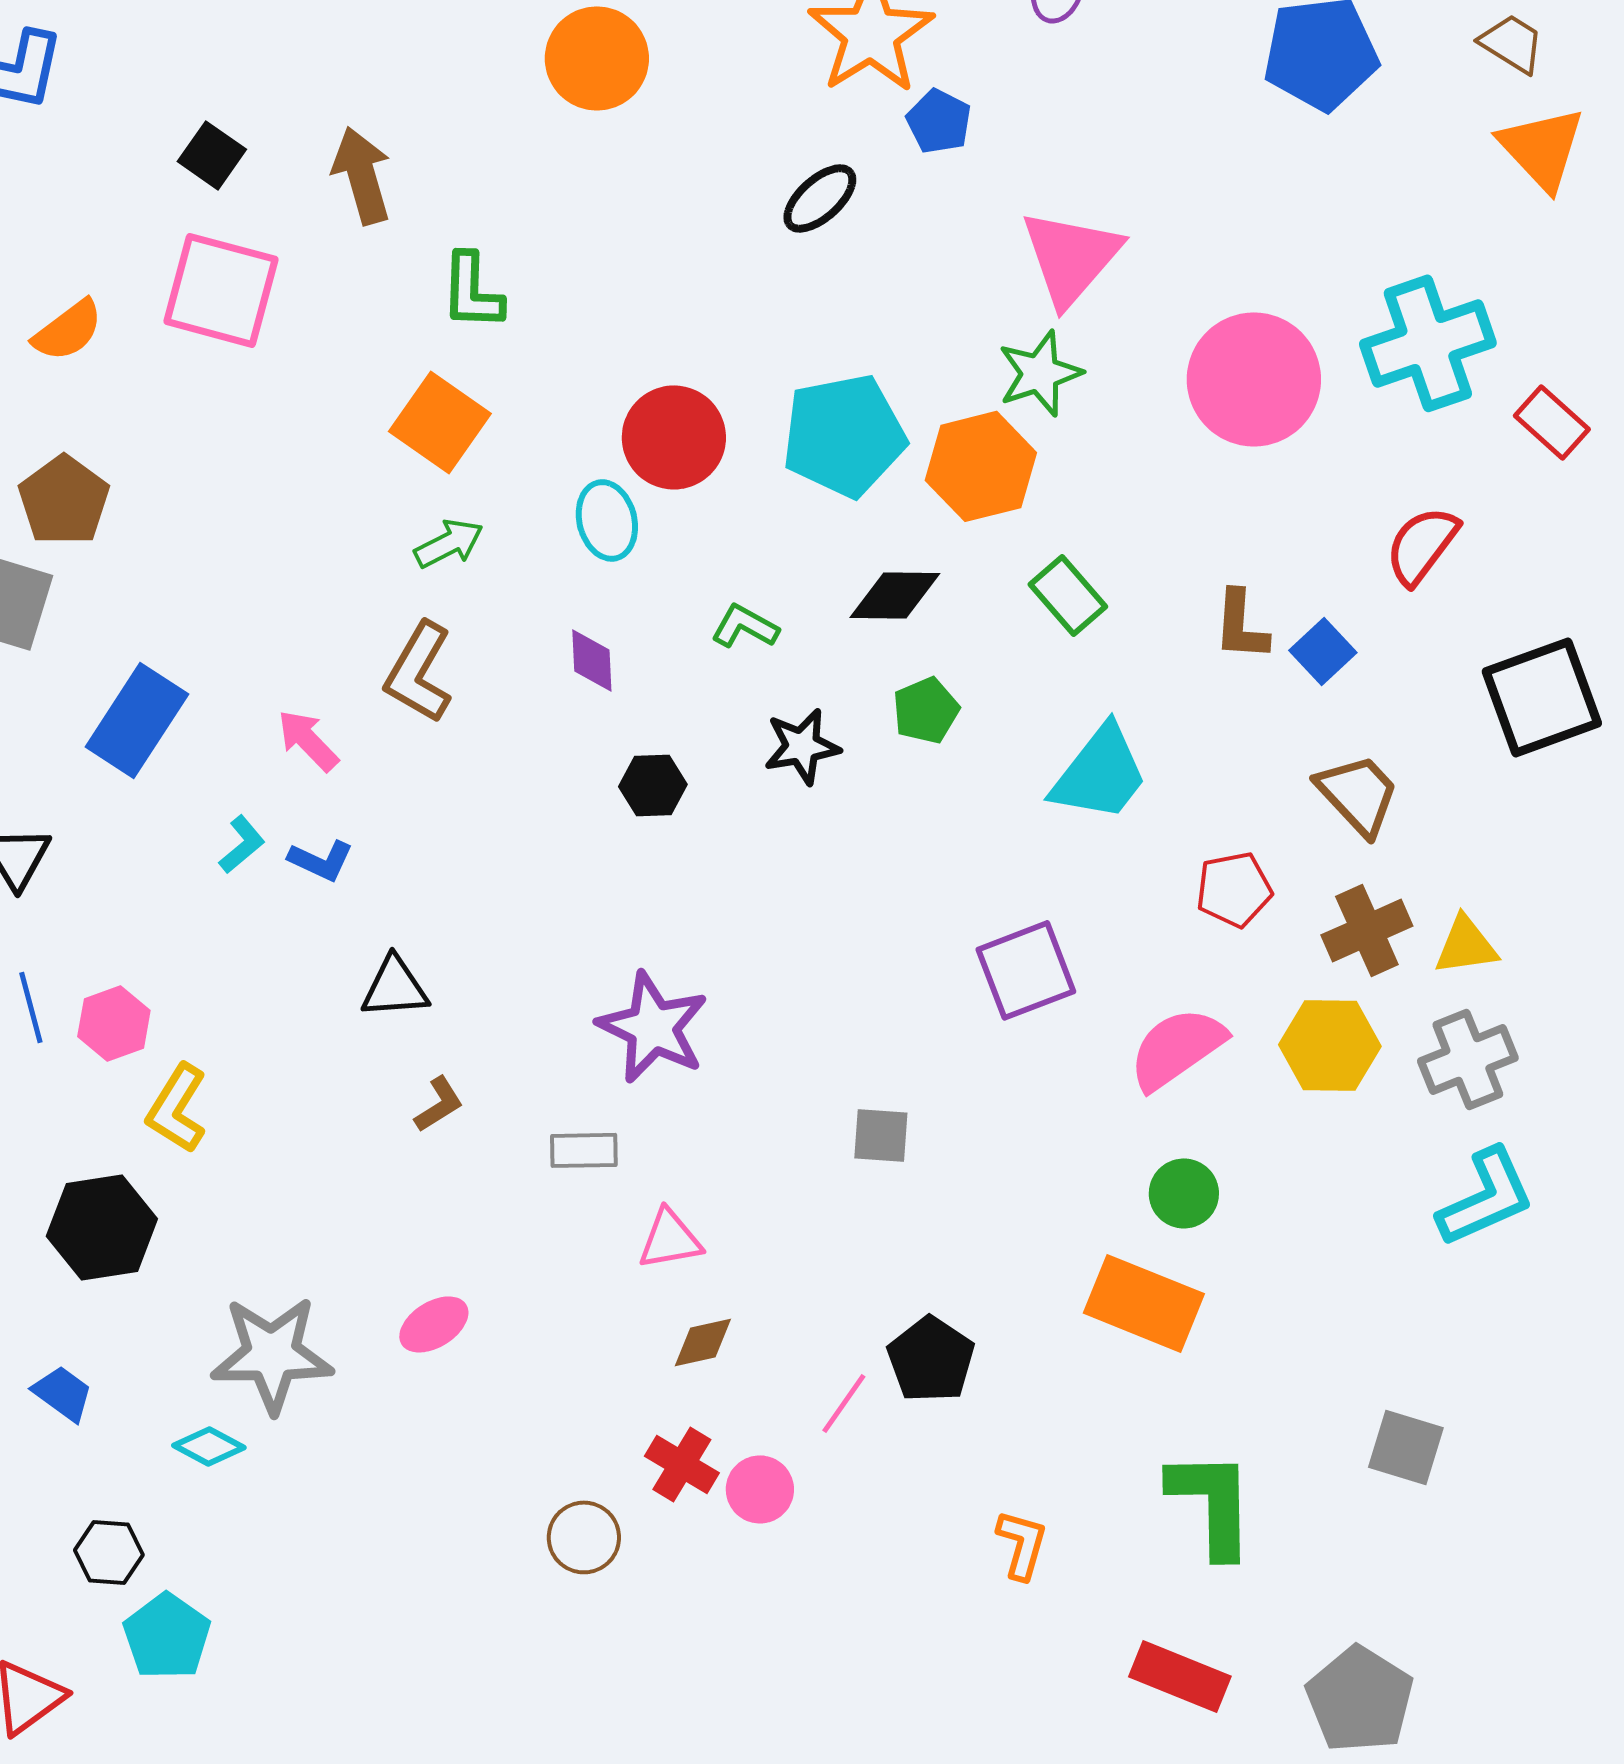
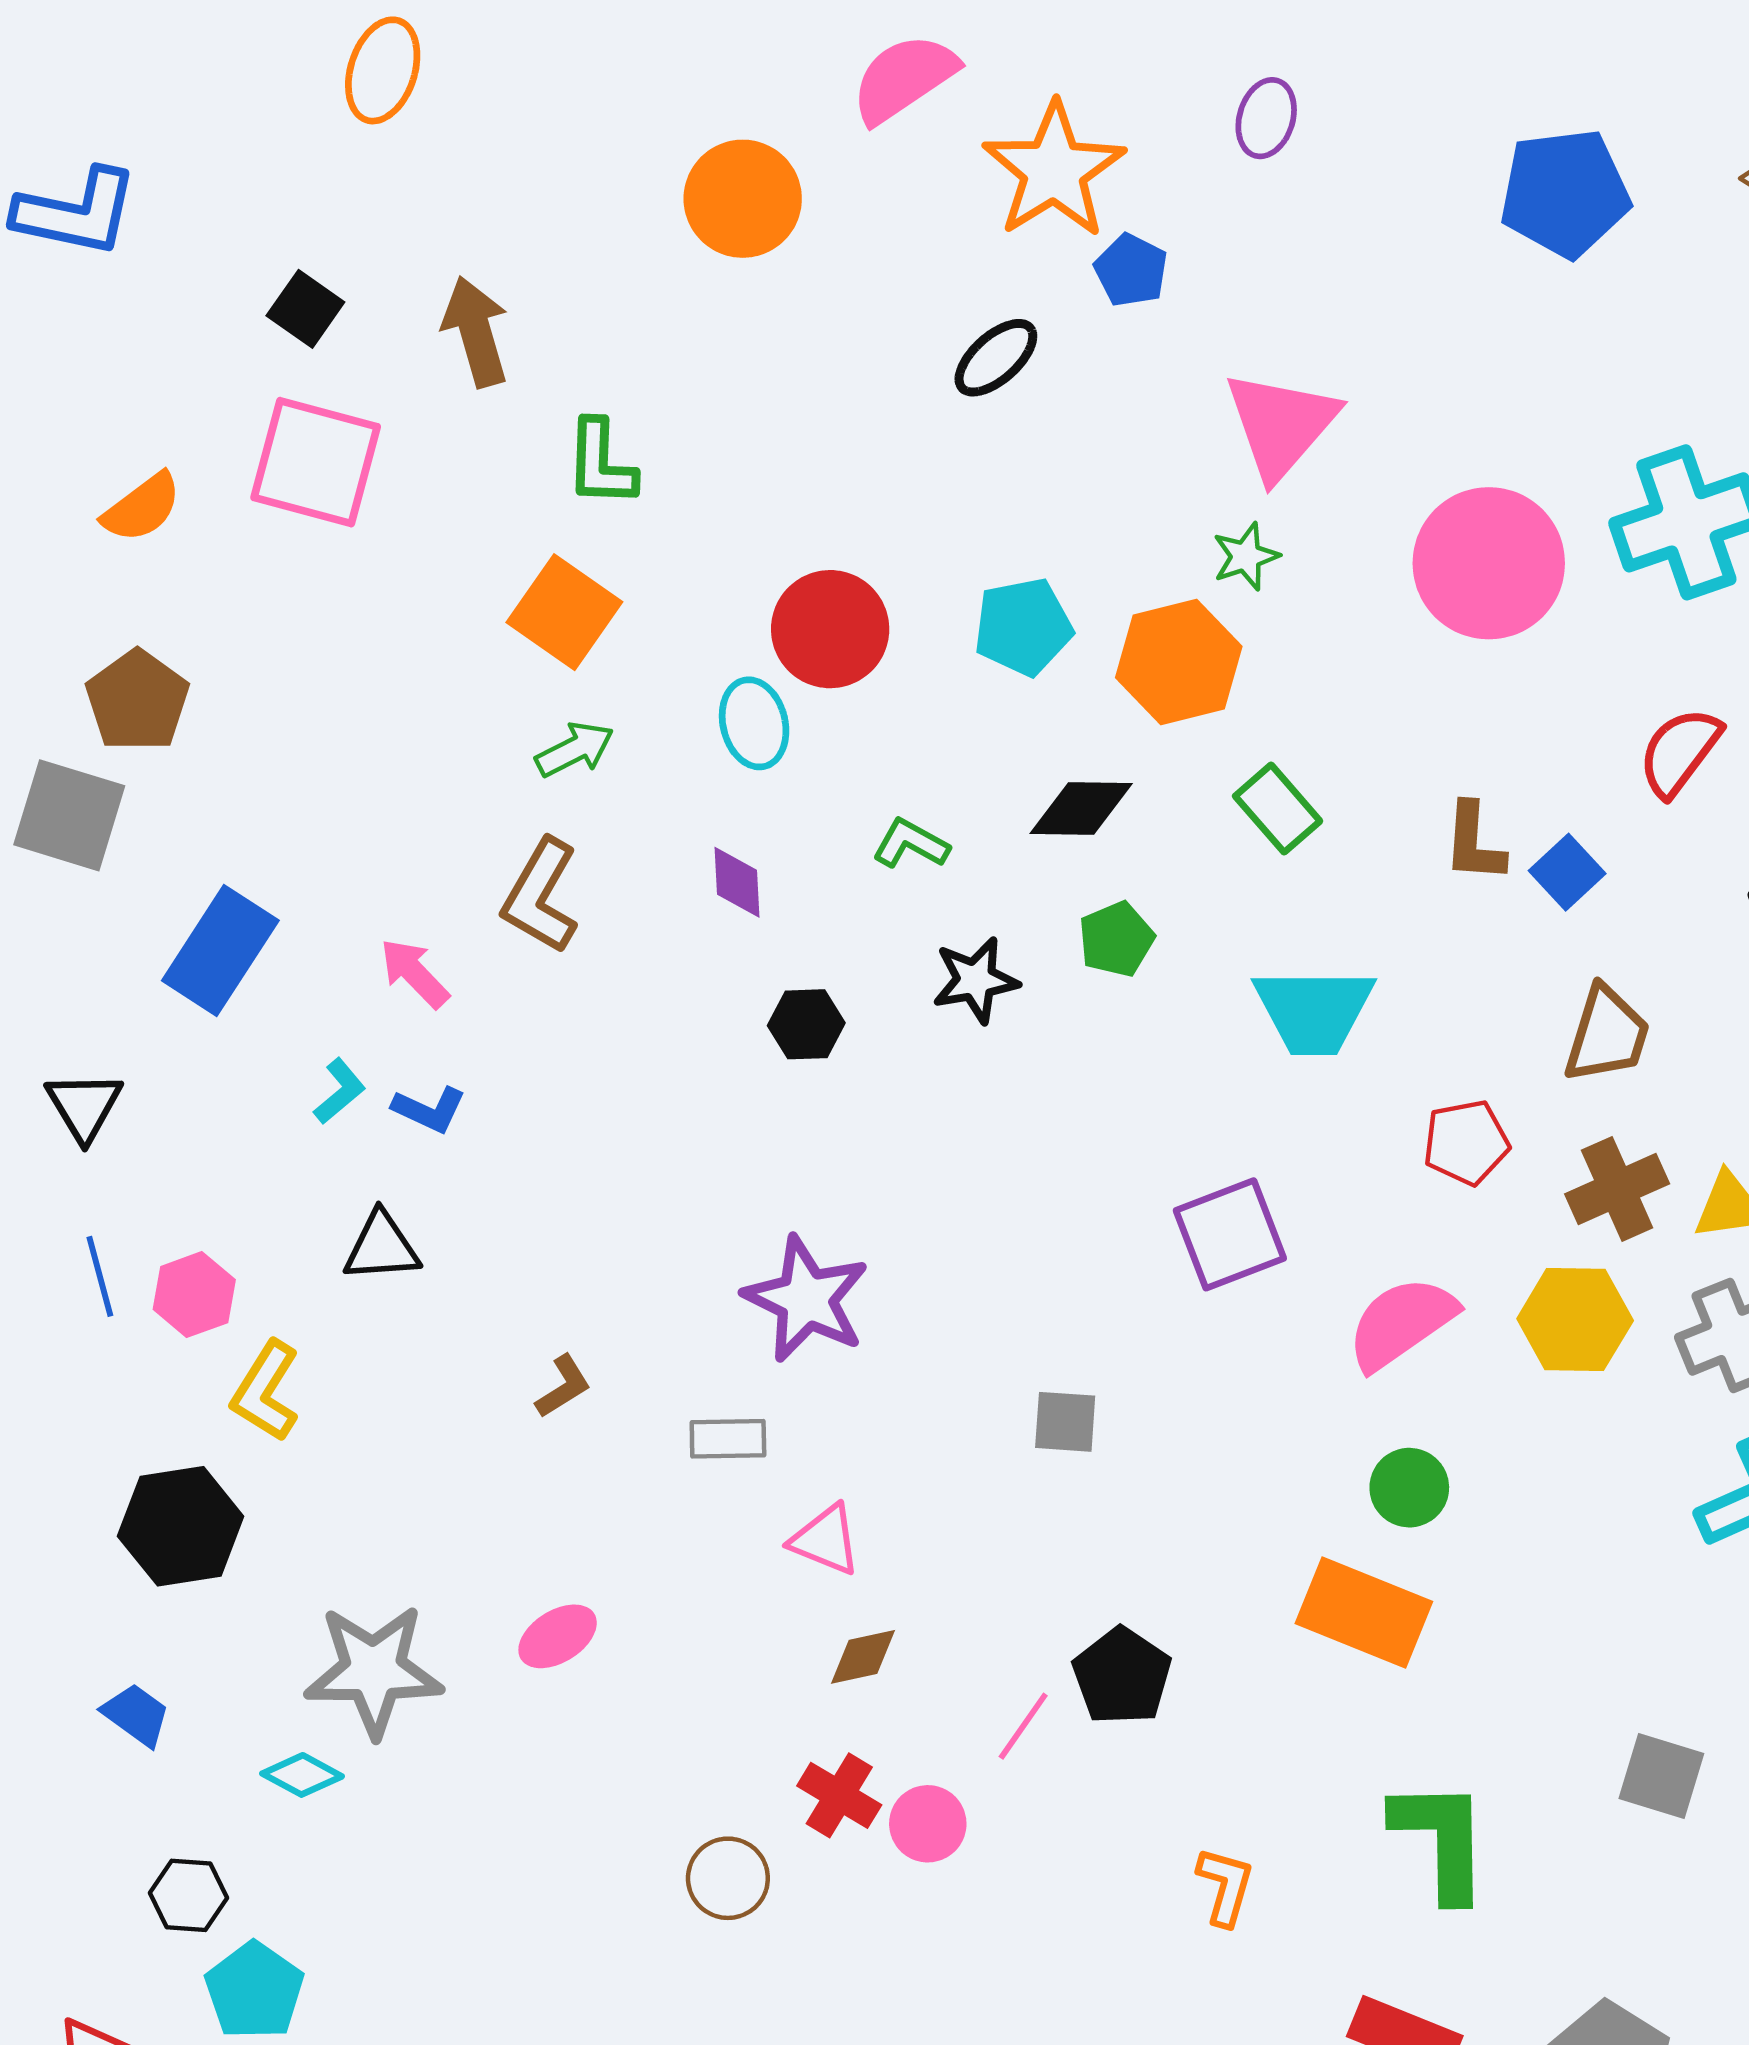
green star: (1040, 373) -> (1246, 556), size x0.7
cyan pentagon: (844, 435) -> (1023, 627), size x0.7
cyan trapezoid: (1100, 773) -> (1314, 1011), turned 52
brown trapezoid: (1358, 794) -> (1607, 1035), turned 60
black triangle: (395, 987) -> (382, 1247), moved
pink triangle: (670, 1239) -> (826, 1540), turned 32

